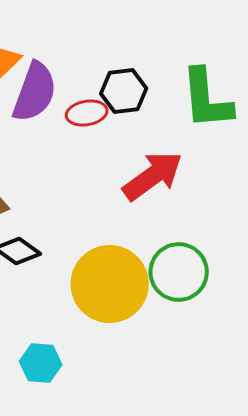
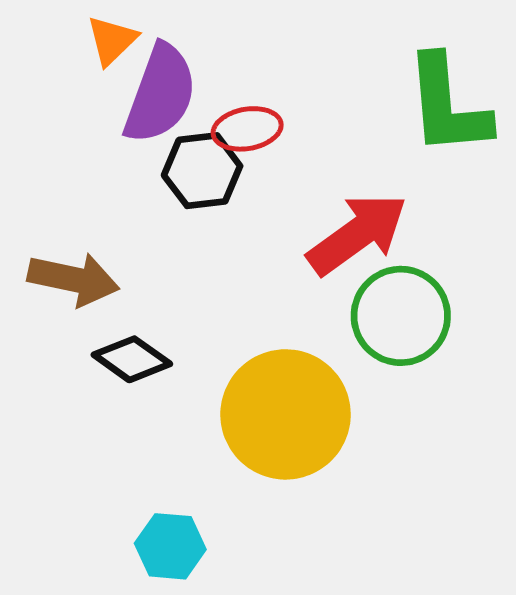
black hexagon: (124, 91) -> (202, 171), moved
green circle: (179, 272) -> (401, 316), moved

